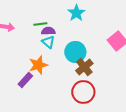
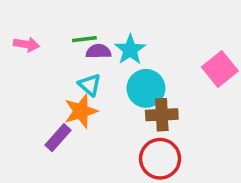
cyan star: (76, 13) -> (130, 50), moved
cyan triangle: (48, 42) -> (90, 85), moved
brown cross: (84, 67) -> (162, 115), turned 36

